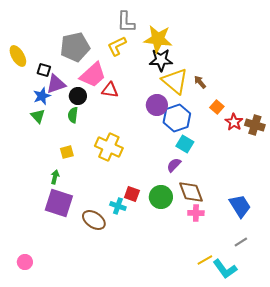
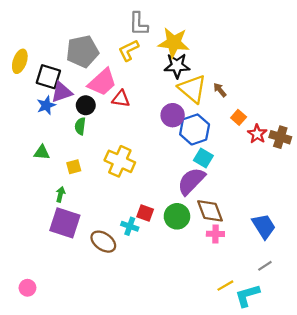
yellow ellipse: (18, 56) -> (20, 61), turned 50
black square: (44, 70) -> (48, 77), size x1.6
green triangle: (38, 116) -> (42, 153), moved, turned -42
purple semicircle: (174, 165) -> (191, 181), size x1.8
cyan L-shape: (225, 269) -> (247, 295), turned 110

